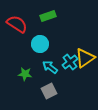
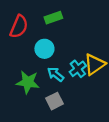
red semicircle: (17, 24) -> (19, 27), turned 80
green star: (25, 74) -> (28, 82), size x1.5

